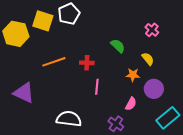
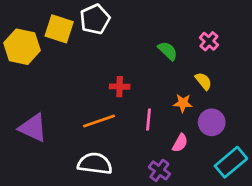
green semicircle: (118, 46) -> (168, 51), moved
orange line: (54, 62) -> (99, 121), moved
pink line: (97, 87) -> (148, 120), moved

